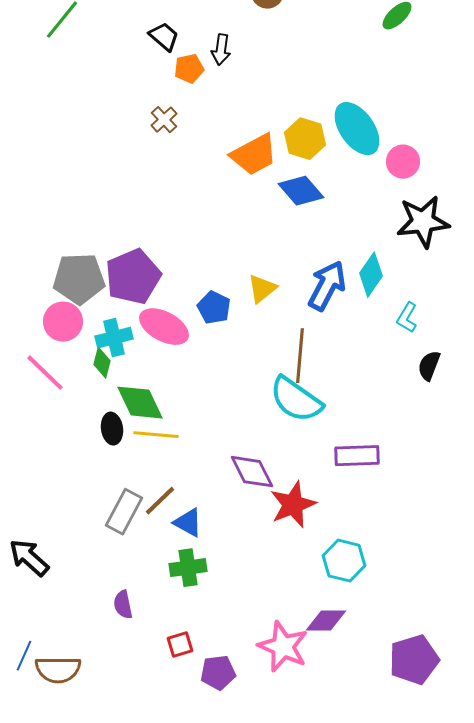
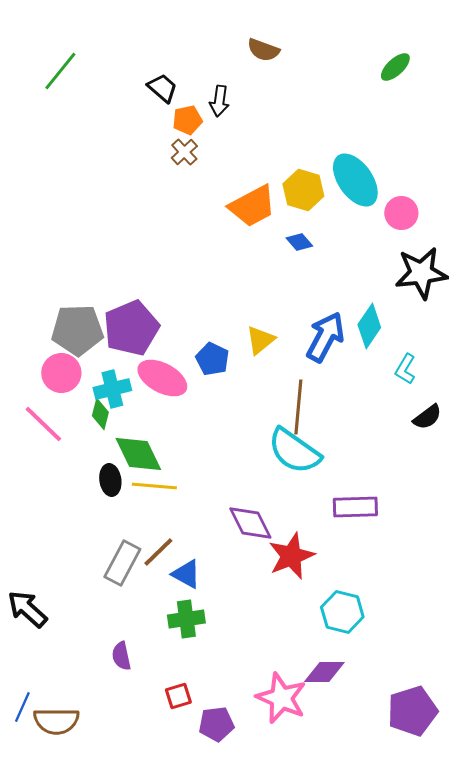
brown cross: (164, 120) -> (184, 152), moved
blue diamond: (301, 191) -> (299, 242), size x0.6
black semicircle: (429, 366) -> (427, 417), turned -148

